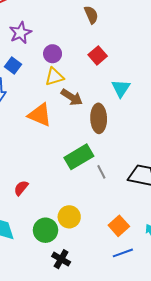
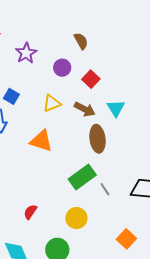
purple star: (20, 33) -> (26, 53), moved
purple circle: (53, 54) -> (62, 68), moved
brown arrow: (72, 97) -> (85, 109), moved
yellow circle: (69, 217) -> (76, 218), moved

